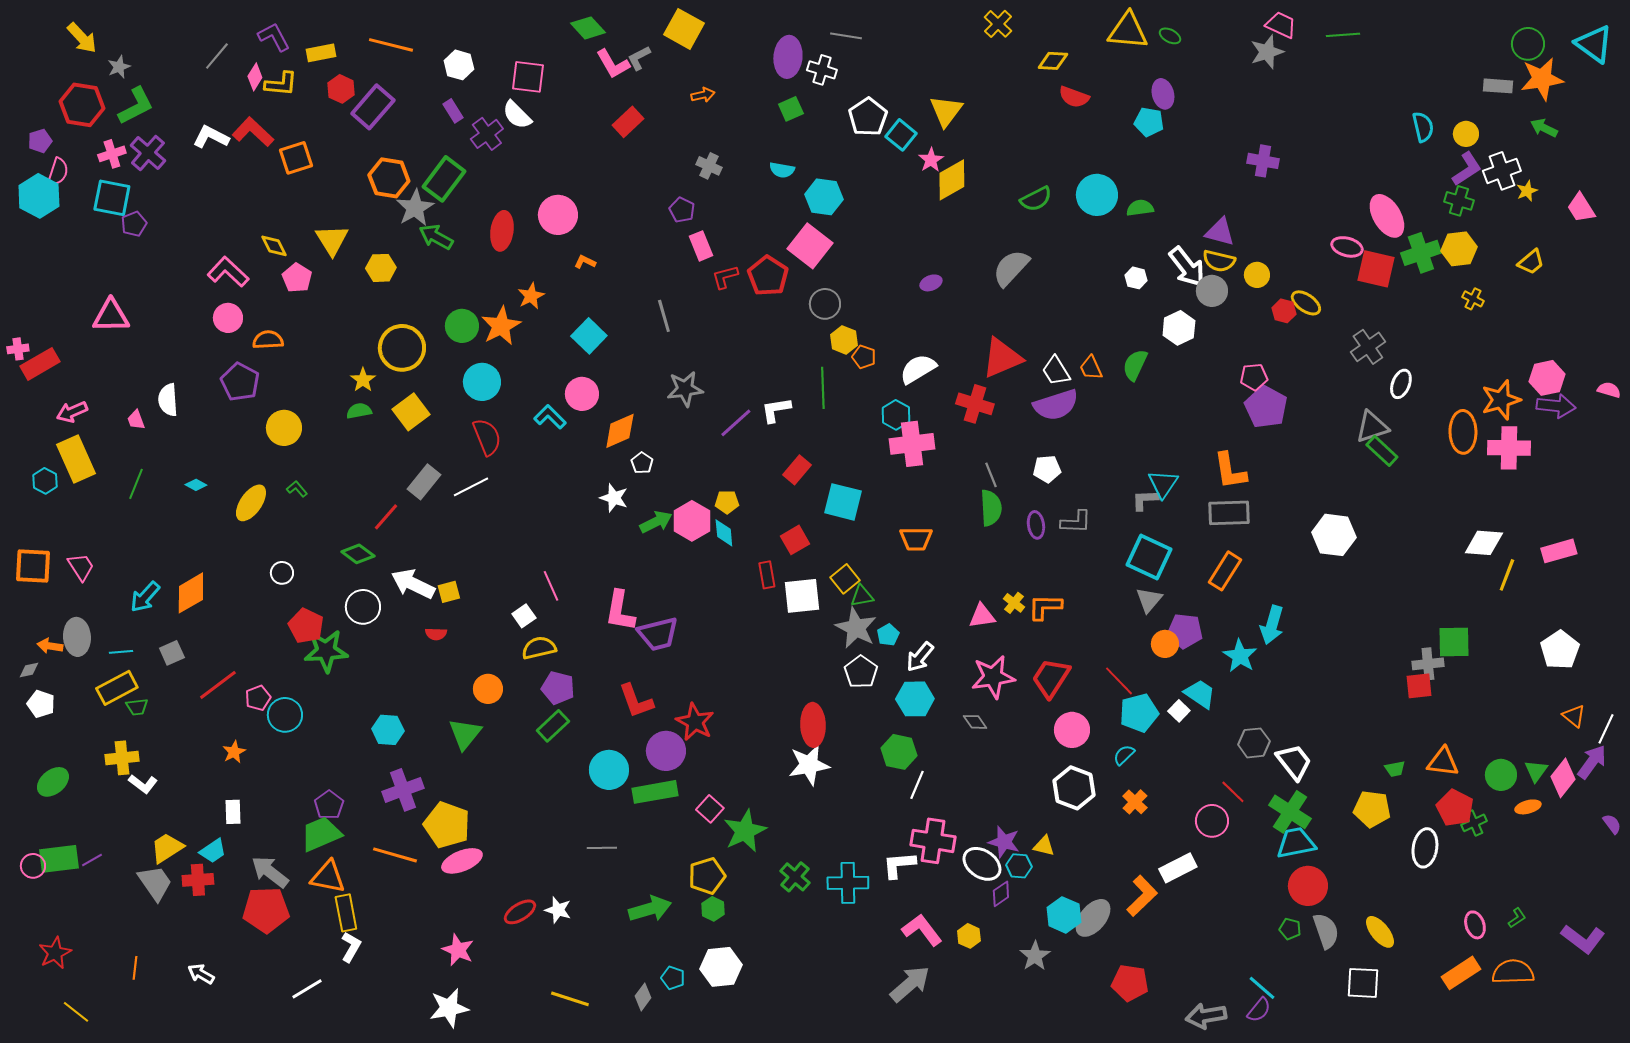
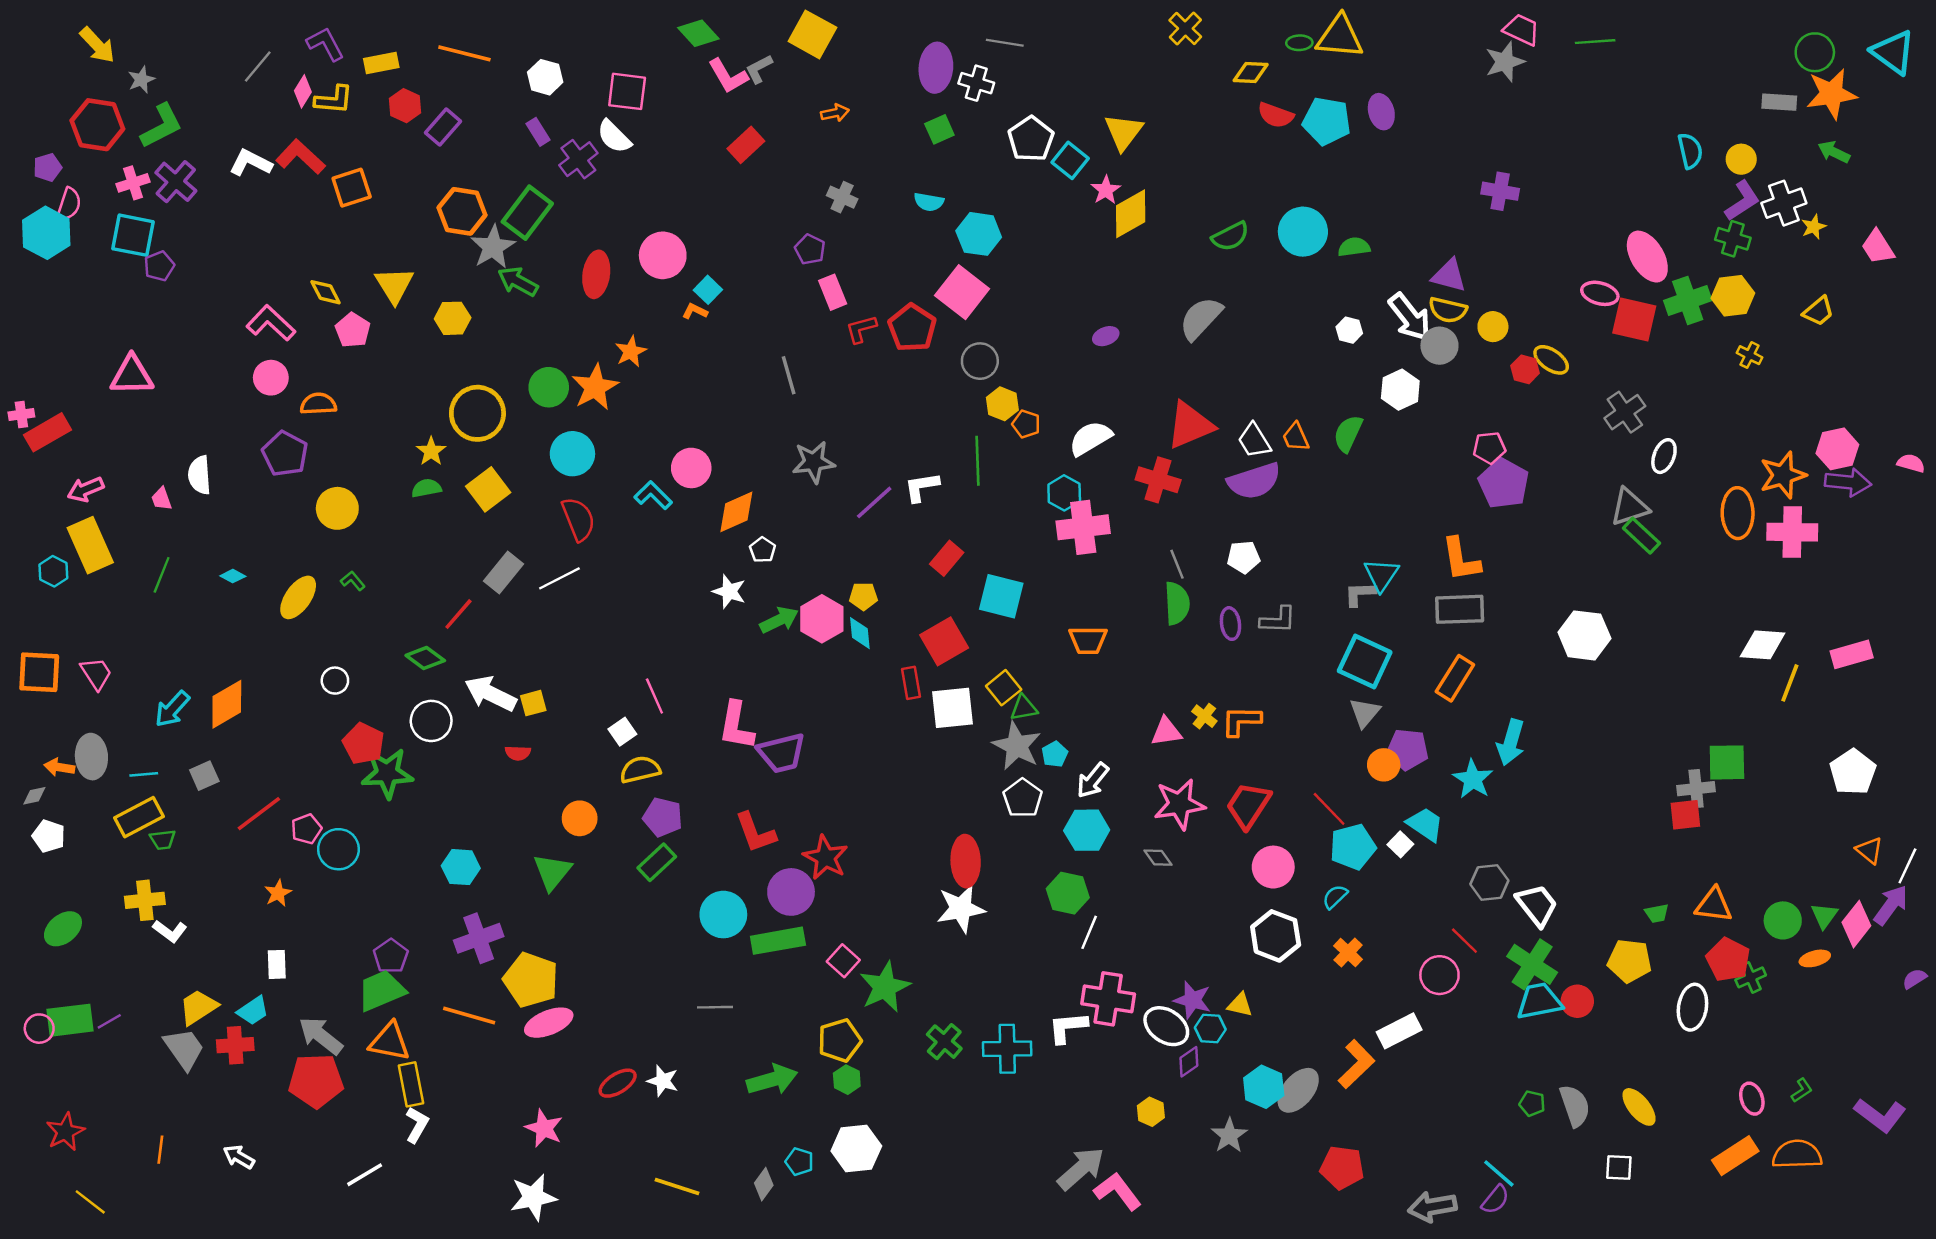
green ellipse: (1170, 36) -> (1299, 43), moved, turned -30
purple rectangle: (373, 107) -> (443, 127), size x0.7
cyan pentagon: (1149, 122) -> (1327, 121), moved, size x1.4
cyan square: (589, 336) -> (708, 290), moved, size x0.7
red square: (795, 540) -> (944, 641), size x1.4
purple semicircle: (1612, 824) -> (1915, 979), turned -85
red circle: (1308, 886) -> (1577, 1001), moved, size x0.7
pink L-shape: (922, 930) -> (1118, 1191), moved
white square: (1363, 983) -> (1619, 1168), size x0.7

